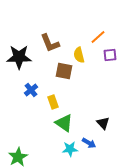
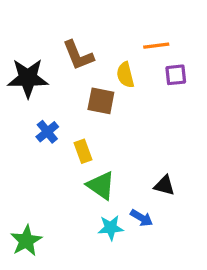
orange line: (98, 37) -> (156, 46), turned 35
black triangle: (103, 123) -> (164, 185), turned -32

